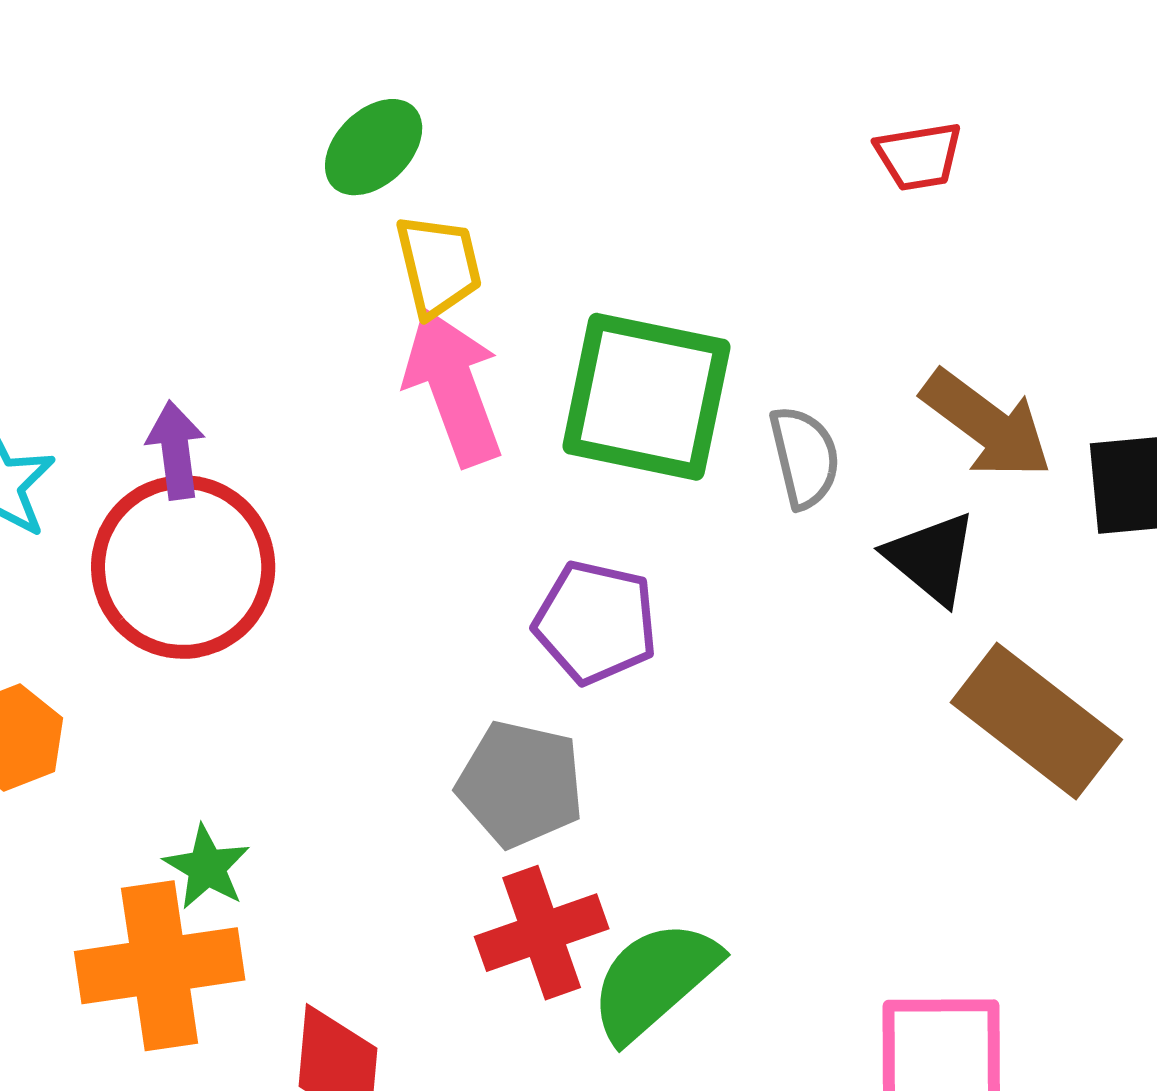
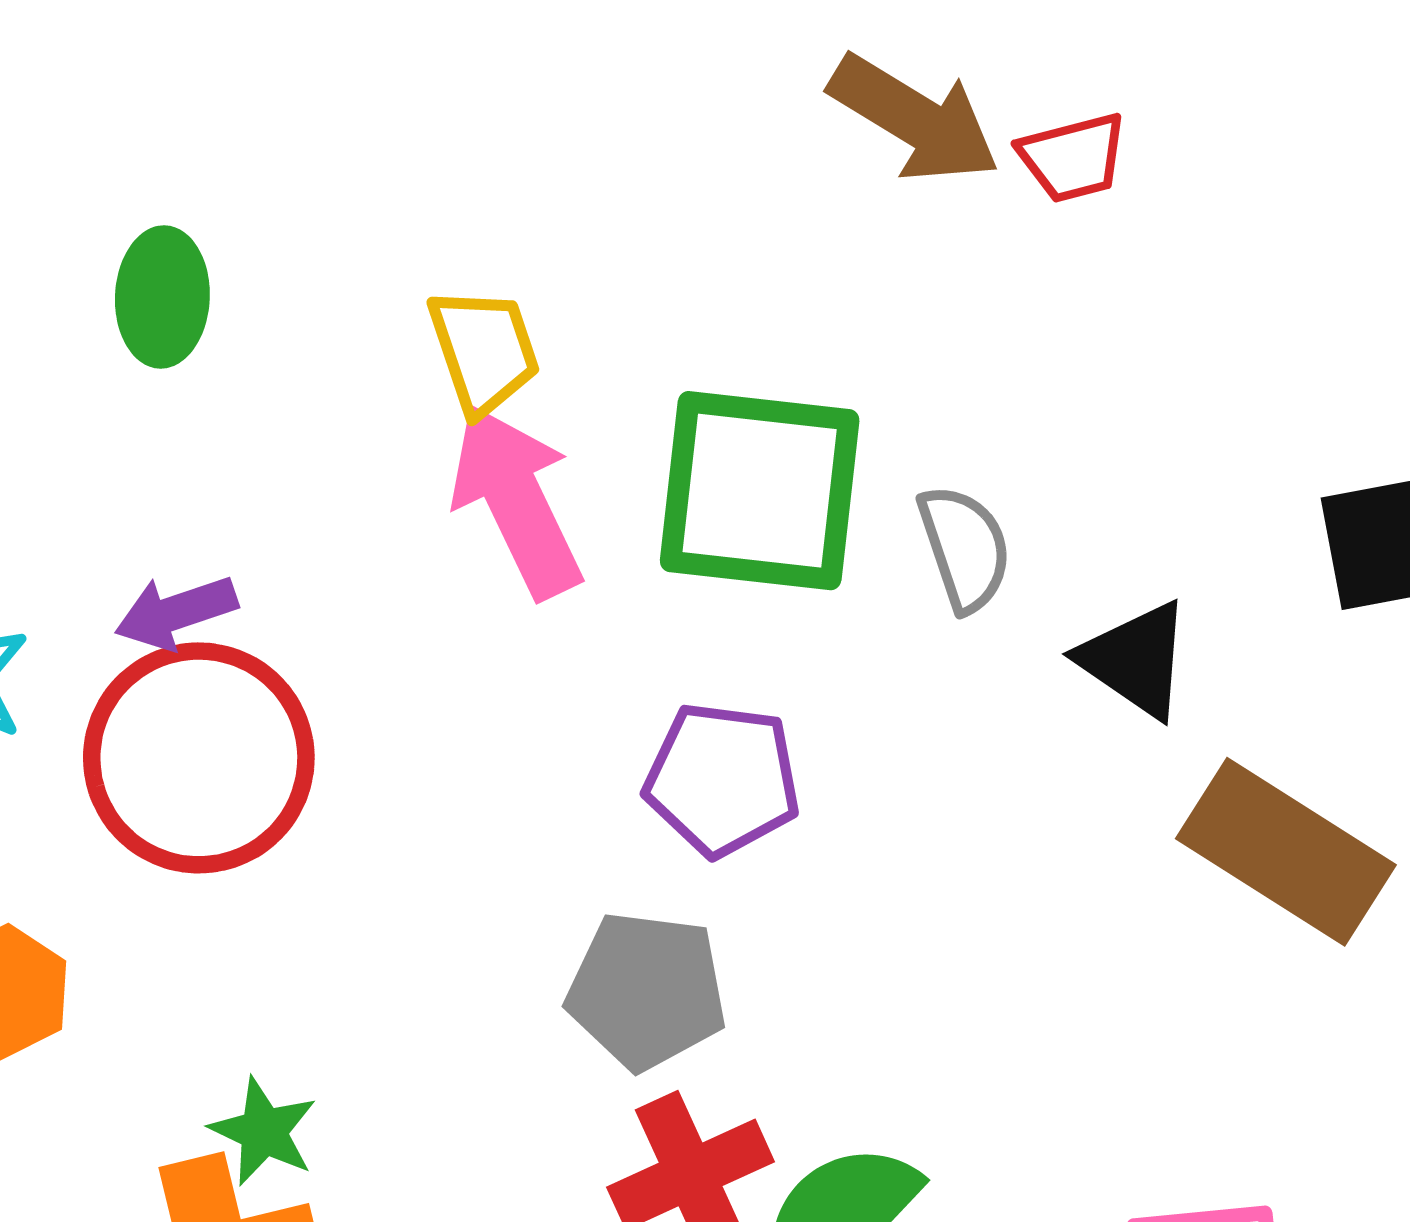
green ellipse: (374, 147) -> (162, 297), moved, turned -38
brown arrow: (987, 424) -> (914, 119), moved
purple arrow: (176, 450) -> (176, 612), turned -96

